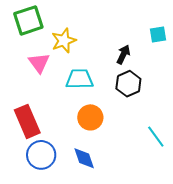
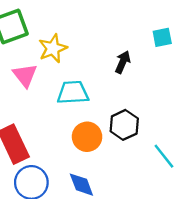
black hexagon: (128, 84) -> (124, 125), moved

